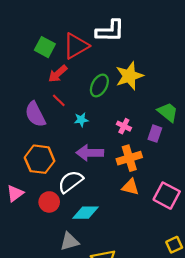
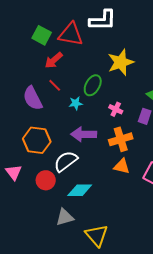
red triangle: (76, 46) -> (71, 34), turned 40
green ellipse: (99, 85) -> (93, 85), moved
pink triangle: (15, 193) -> (14, 172), turned -30

